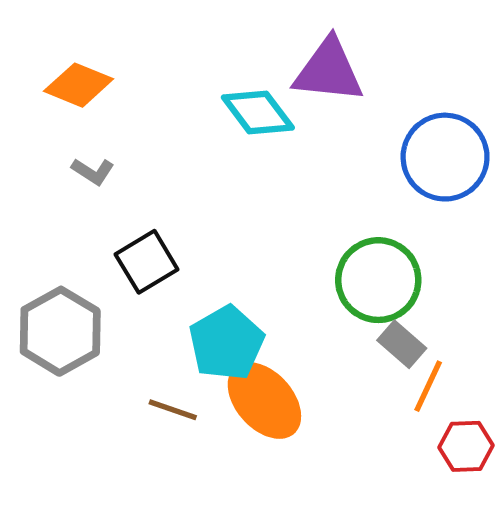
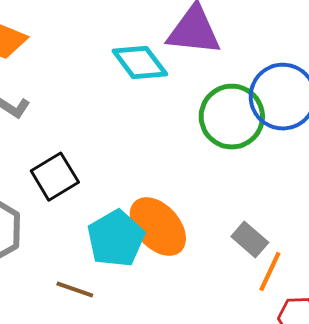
green circle: (378, 280) -> (232, 117), moved
orange ellipse: (264, 401) -> (158, 227), moved

